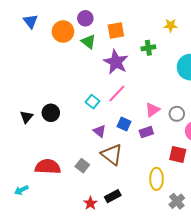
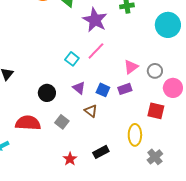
black circle: (51, 113) -> (47, 93), moved
blue square: (124, 124) -> (103, 90), moved
brown triangle: (112, 154) -> (91, 111), size x0.6
black rectangle: (113, 196) -> (101, 152), moved

